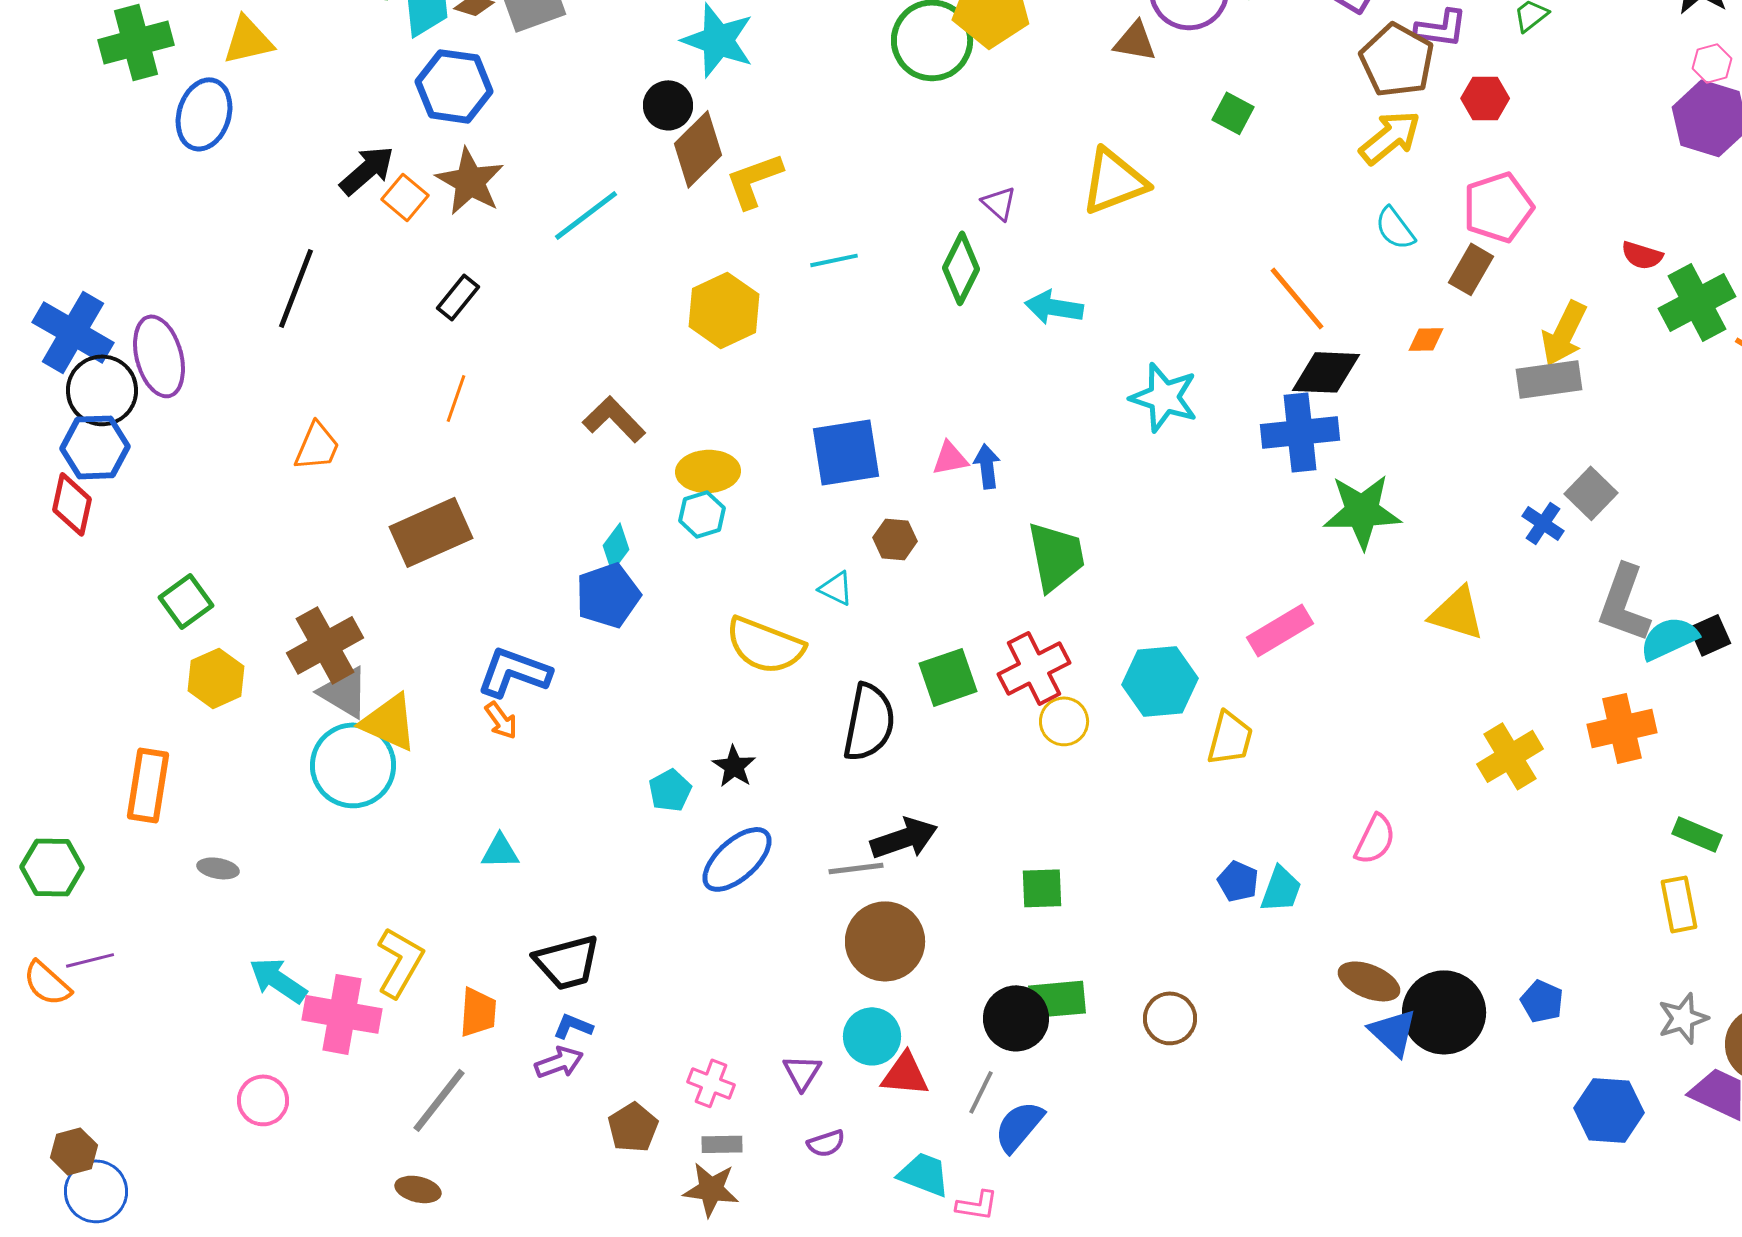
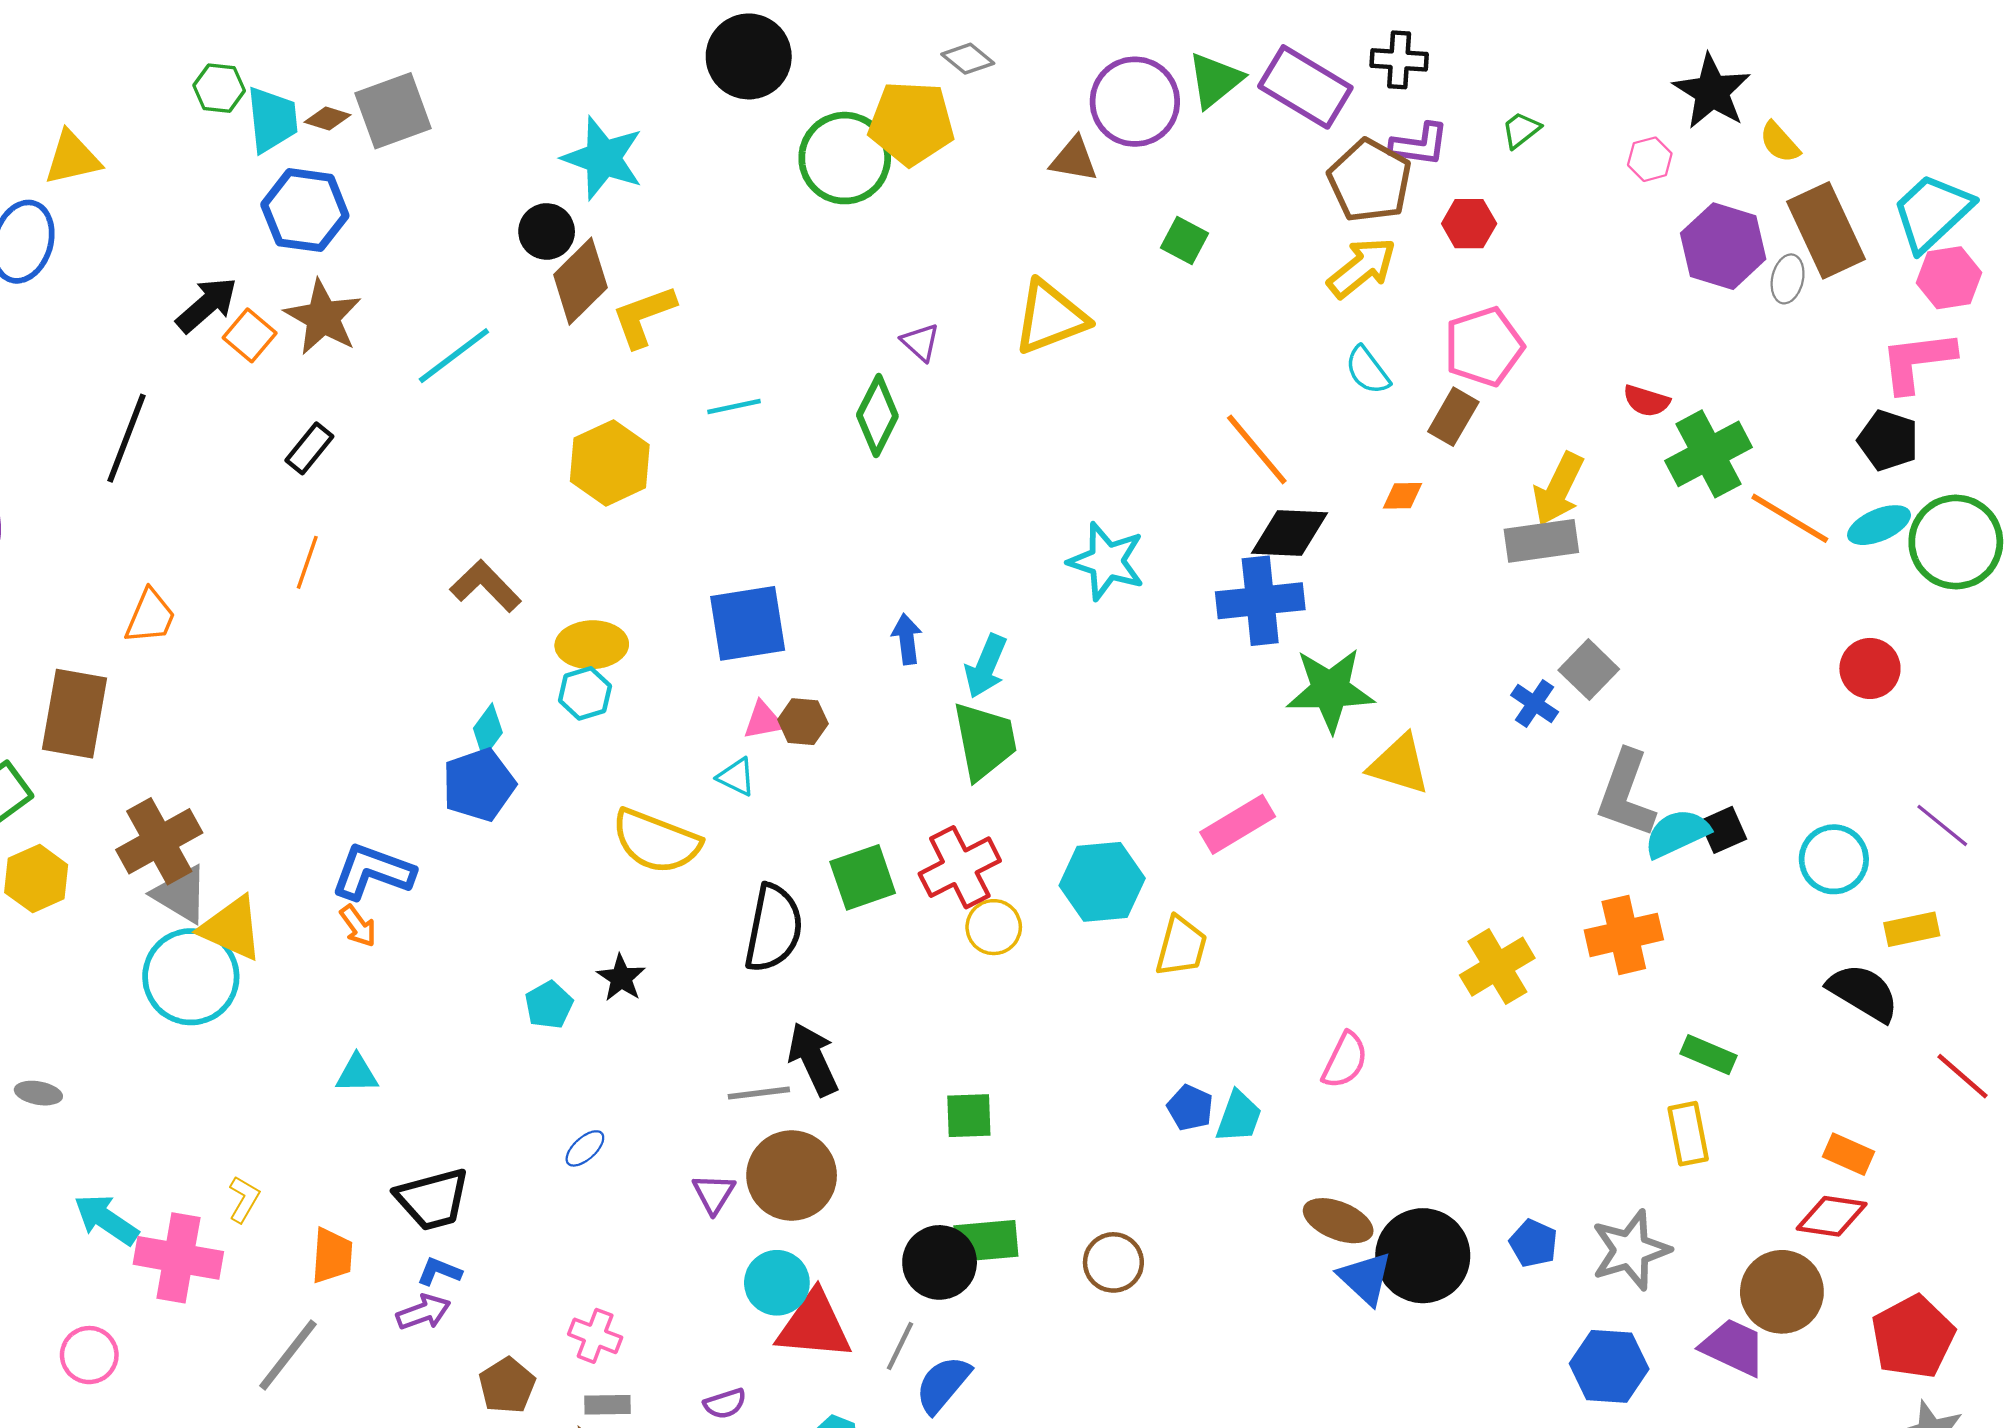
pink hexagon: (1712, 63) -> (1650, 159), moved
cyan arrow: (1054, 307) -> (986, 666), moved, turned -76
pink triangle: (950, 458) -> (763, 720), moved
brown rectangle: (431, 532) -> (75, 714), moved, turned -56
yellow triangle: (1457, 613) -> (1399, 764), moved
black arrow: (904, 838) -> (813, 1059), turned -96
blue ellipse: (737, 859) -> (585, 1148), moved, size x0.5
yellow L-shape: (400, 962) -> (244, 1199), size x0.6
gray star: (1683, 1018) -> (1631, 1250), moved, size x1.4
purple triangle: (802, 1072) -> (714, 1194), moved
red triangle: (905, 1074) -> (814, 1326), size x1.4

